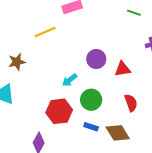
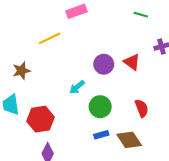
red triangle: (123, 69) -> (132, 62), moved, turned 48
red hexagon: (59, 111) -> (41, 119), moved
blue rectangle: (91, 127) -> (101, 135), turned -32

